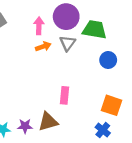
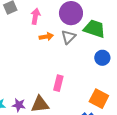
pink arrow: (39, 26) -> (35, 16), moved

